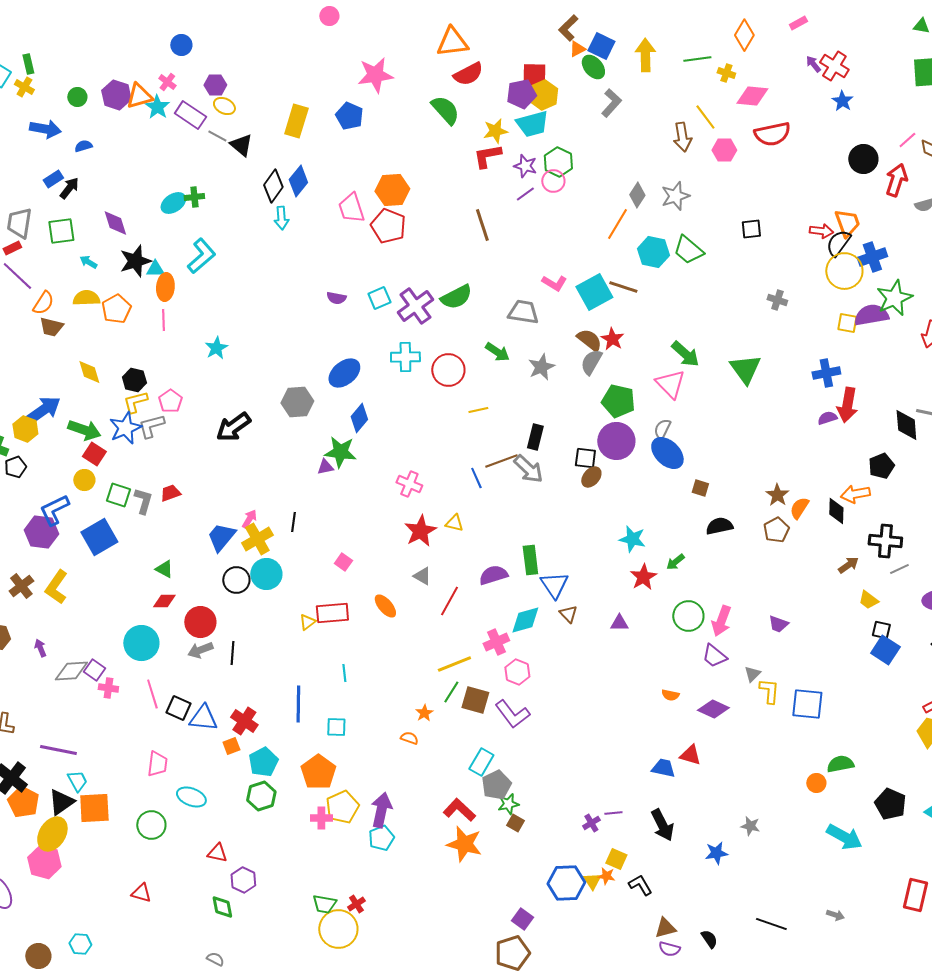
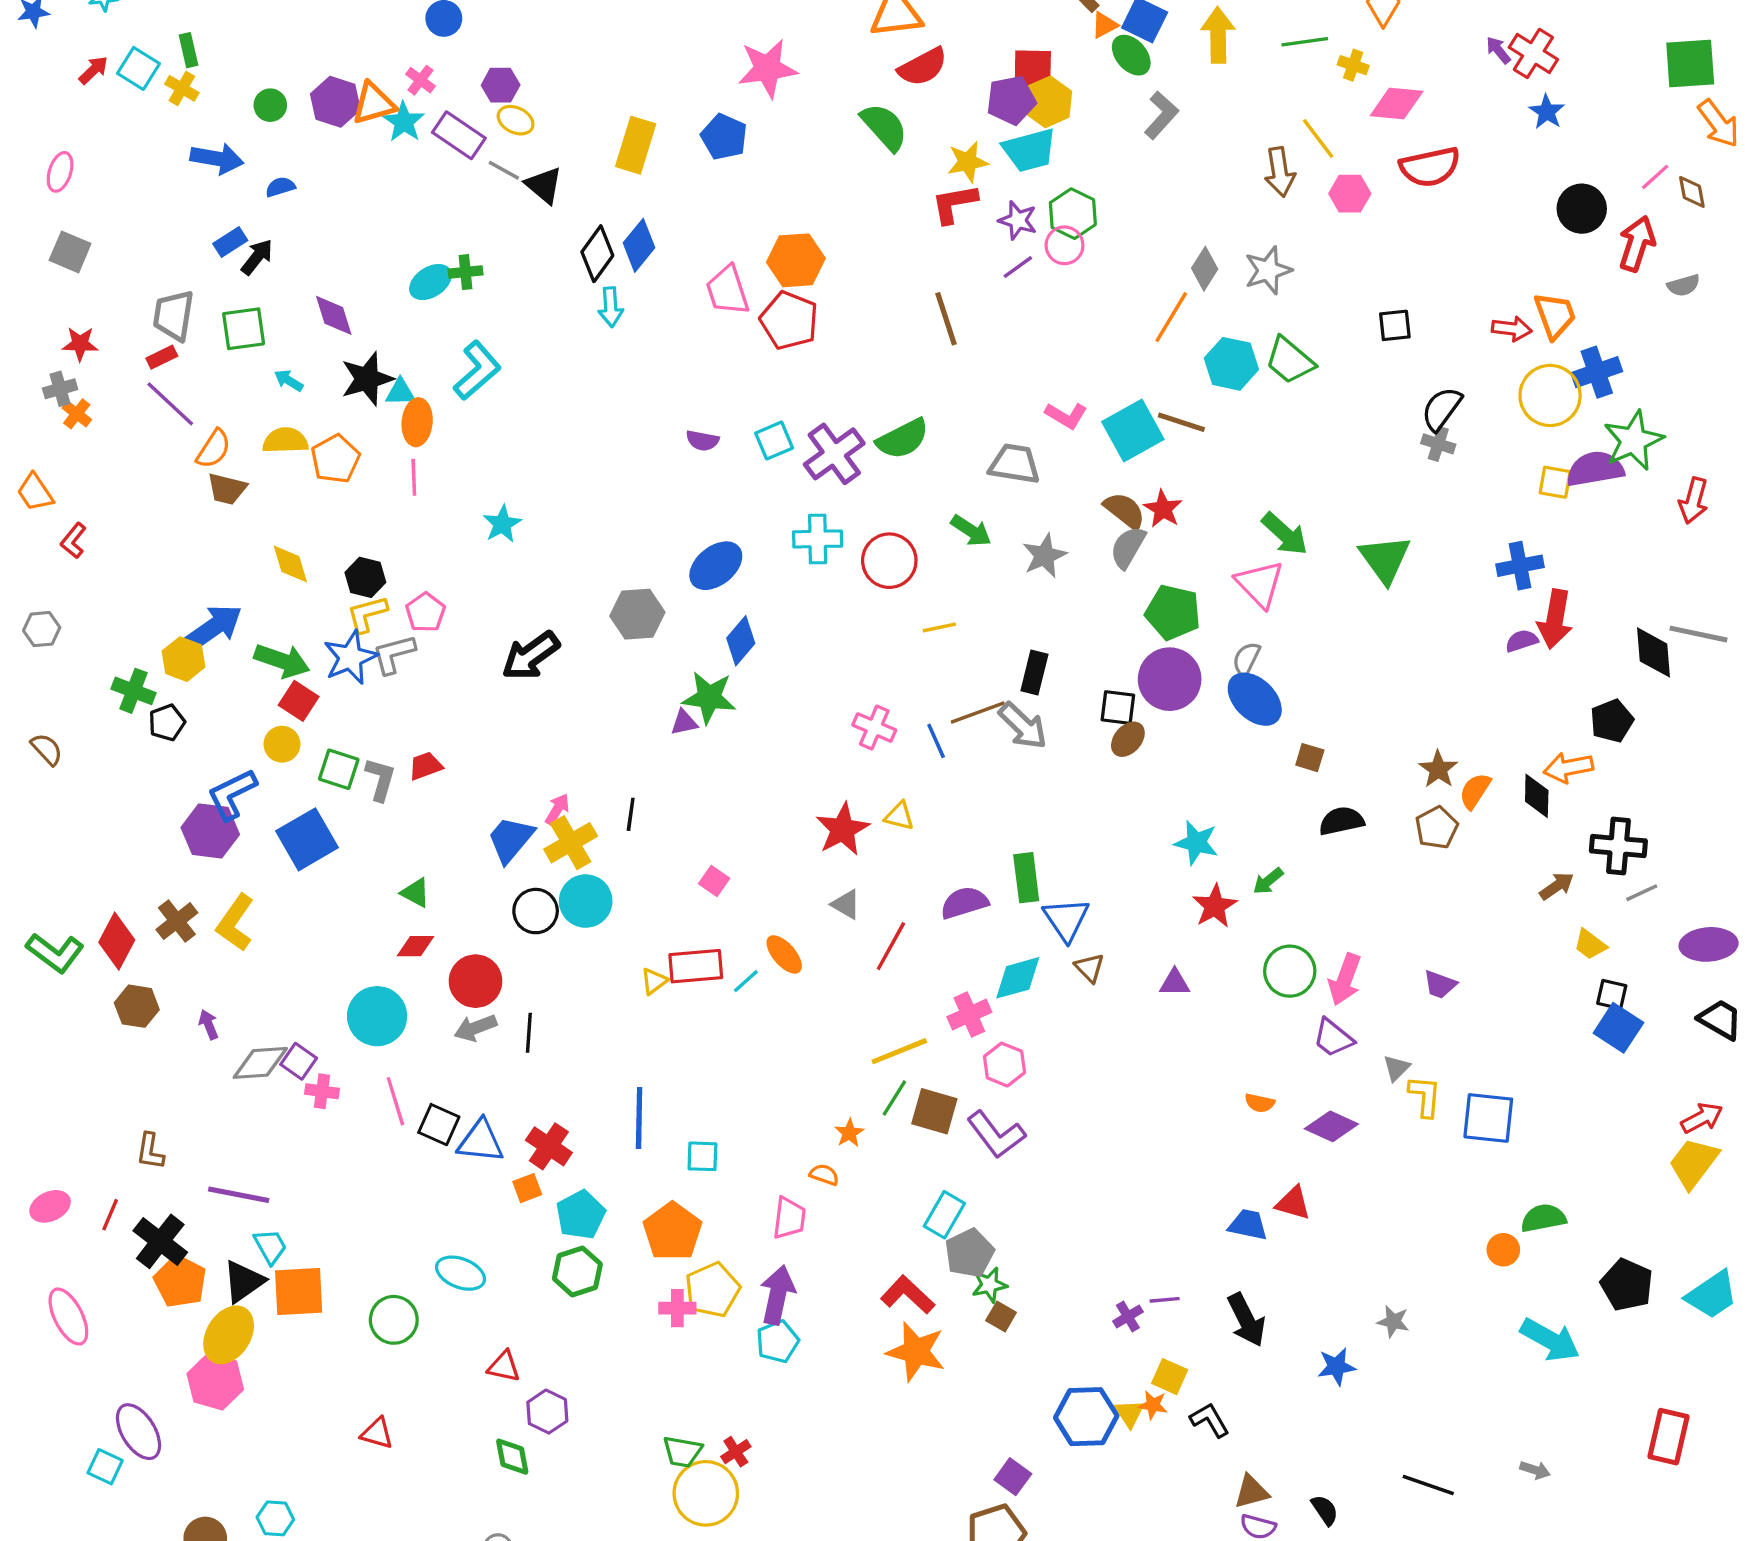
black semicircle: (838, 243) -> (1442, 409), moved
pink cross: (409, 484) -> (874, 728), moved
cyan line: (344, 673) -> (746, 981), moved, turned 54
pink trapezoid: (157, 764) -> (789, 1218), moved

